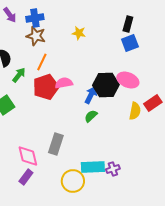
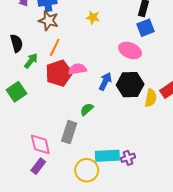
pink ellipse: (128, 80) -> (130, 50), moved
black hexagon: (106, 85) -> (130, 85), moved
green semicircle: (91, 116) -> (87, 109), moved

